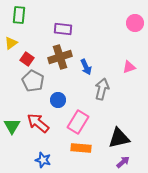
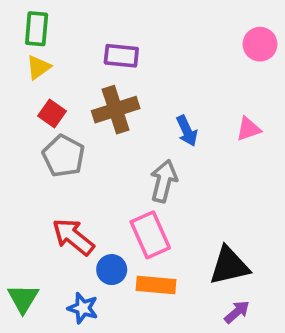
yellow triangle: (11, 43) -> (38, 67), moved
blue arrow: (86, 67) -> (187, 131), moved
gray arrow: (102, 89) -> (164, 181), moved
blue circle: (58, 100) -> (112, 270), moved
pink rectangle: (78, 122) -> (150, 235), turned -55
green triangle: (12, 126) -> (23, 298), moved

